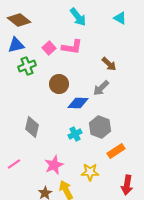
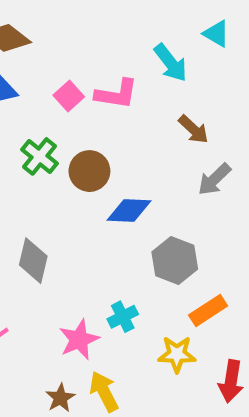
cyan arrow: (78, 17) -> (171, 63), moved
green cross: (27, 66) -> (40, 156), moved, turned -30
gray arrow: (101, 88) -> (214, 179), moved
cyan cross: (75, 134) -> (123, 317), moved
yellow star: (90, 172) -> (177, 354), moved

